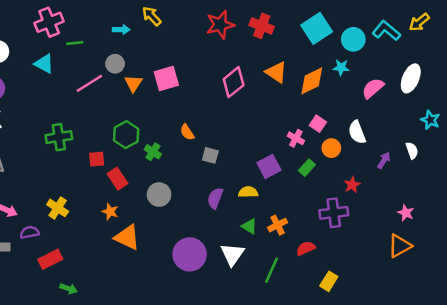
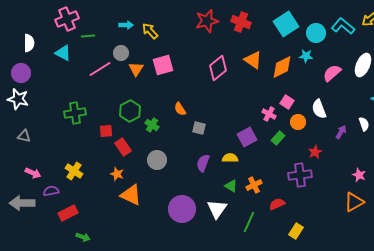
yellow arrow: (152, 16) -> (150, 31), moved

